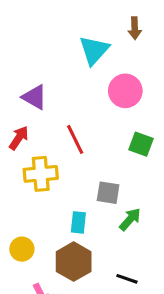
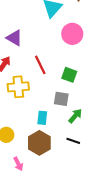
green square: (141, 144) -> (69, 75), moved
black line: (127, 279) -> (73, 141), moved

